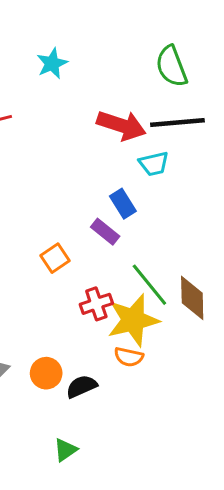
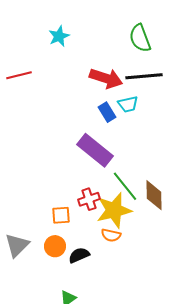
blue rectangle: (123, 204) -> (107, 112), moved
purple rectangle: (105, 232) -> (95, 150), size x1.8
orange square: (55, 258) -> (61, 215), moved, turned 30

